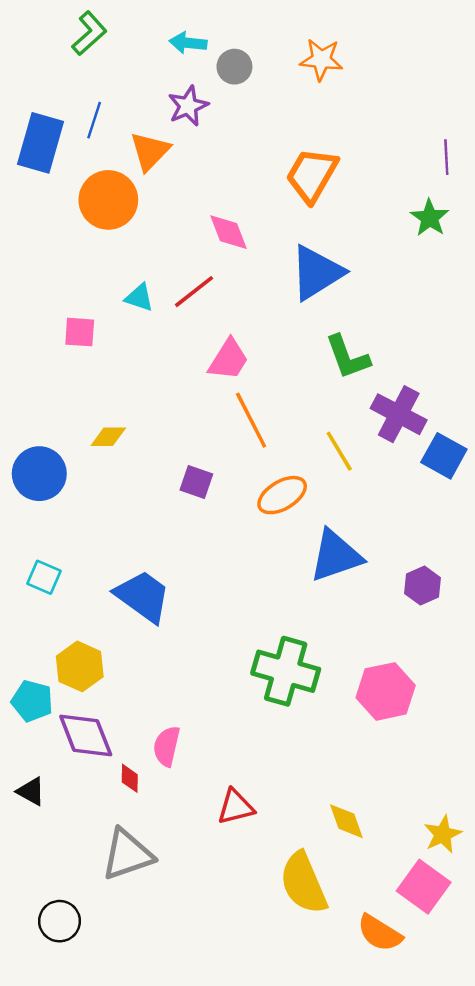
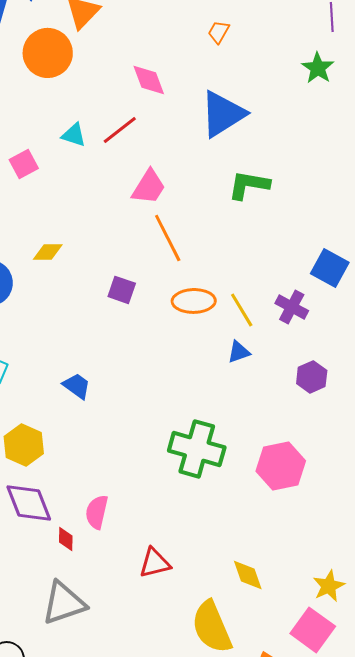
orange trapezoid: (312, 175) -> (219, 32), size x0.5
pink square: (80, 332) -> (24, 164), turned -32
green L-shape: (348, 357) -> (249, 185), turned 120
purple cross: (399, 414) -> (292, 307), moved, size x0.7
yellow line: (339, 451) -> (242, 310), moved
orange ellipse: (282, 495) -> (194, 301), turned 30
blue triangle: (336, 556) -> (239, 352), size x0.5
blue trapezoid: (143, 596) -> (77, 386), size x0.6

